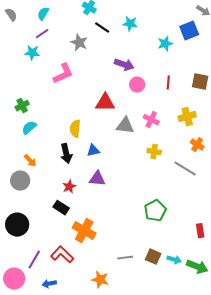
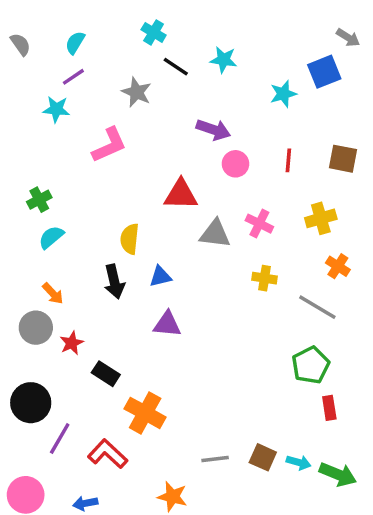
red star: (69, 187) -> (72, 343), moved
green pentagon: (155, 211) -> (311, 365), moved
red rectangle: (200, 231) -> (329, 408), moved
purple line: (34, 260) -> (60, 439), moved

